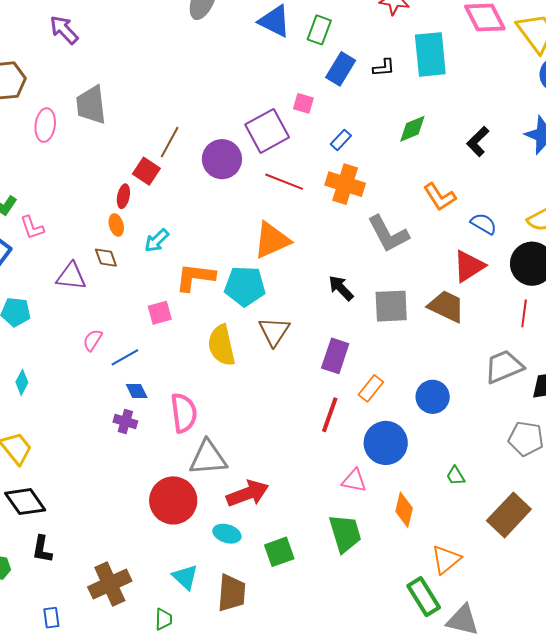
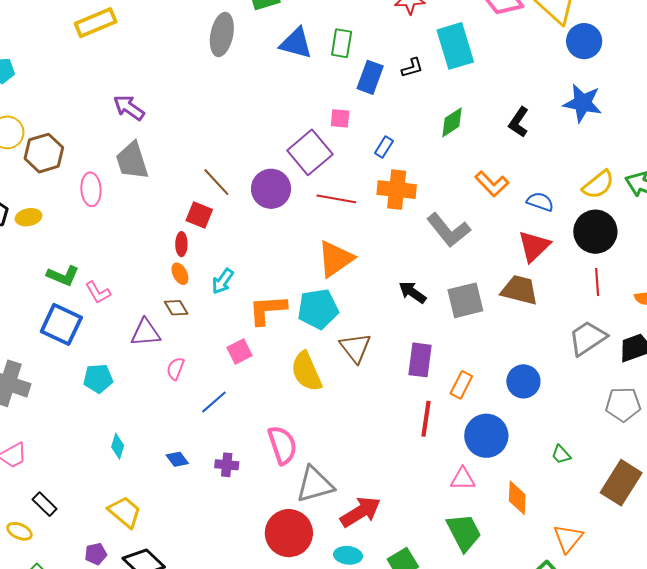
purple arrow: (64, 30) -> (129, 108), moved
brown line: (170, 142) -> (216, 182), turned -60
pink semicircle: (93, 340) -> (175, 369), moved
blue diamond: (137, 391) -> (177, 459), moved

